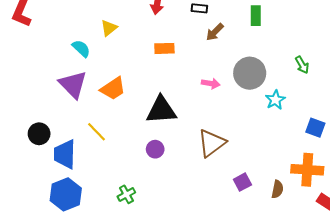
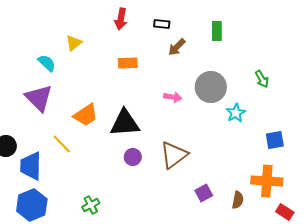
orange trapezoid: (113, 89) -> (86, 115), moved
blue square: (315, 128) -> (275, 140), turned -30
purple circle: (155, 149) -> (133, 157), moved

